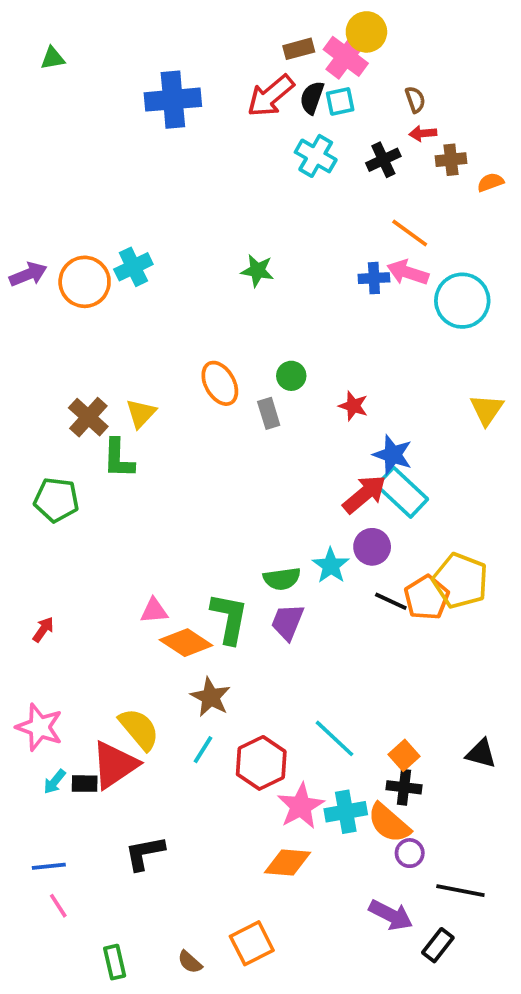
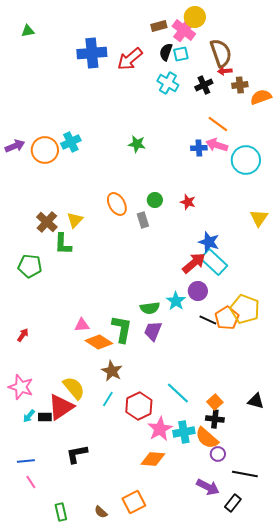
red arrow: (271, 96) -> (130, 59), moved
brown semicircle: (415, 100) -> (221, 53), size x2.0
orange semicircle: (490, 182) -> (261, 97), size x1.5
red star: (353, 406) -> (188, 202), moved

